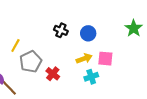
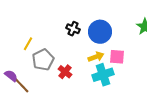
blue circle: (88, 33) -> (100, 32), size x1.5
cyan cross: (91, 77) -> (103, 75), size x1.5

